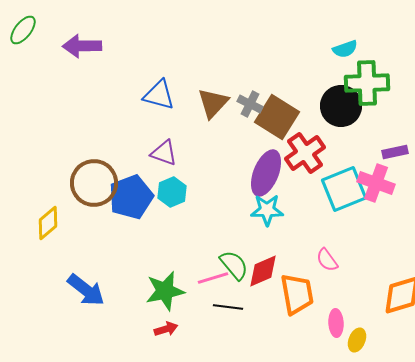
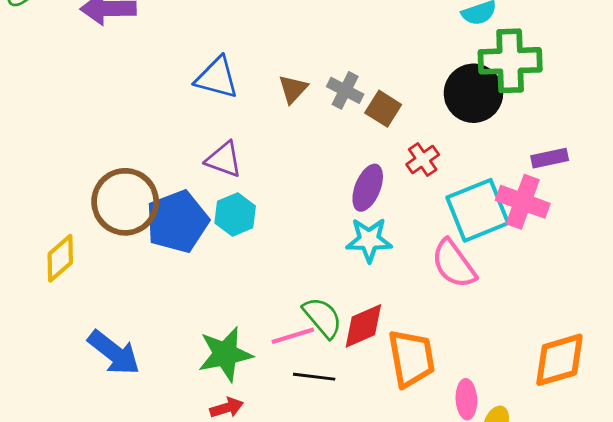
brown triangle: (213, 103) -> (293, 89), size x0.7
brown square: (277, 117) -> (383, 109), size x0.6
red cross: (305, 153) -> (423, 159), size x0.6
purple ellipse: (266, 173) -> (368, 188), size x0.7
pink semicircle: (327, 260) -> (454, 264), moved, size x1.5

